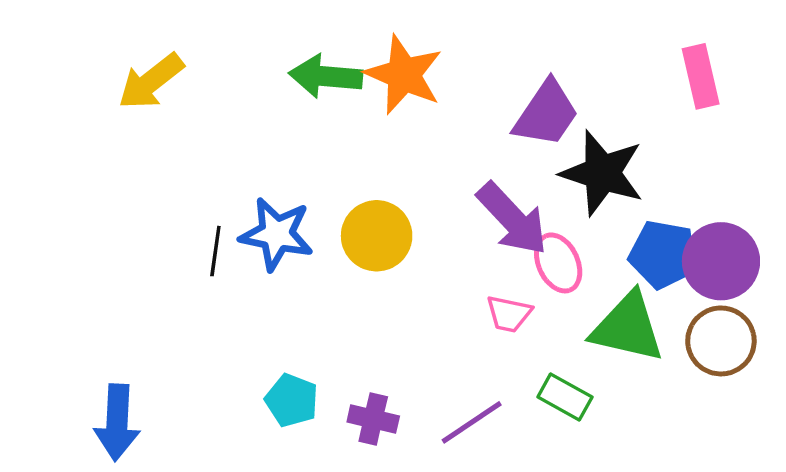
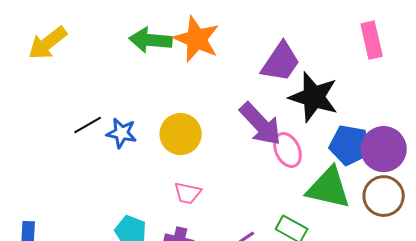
blue star: (277, 234) -> (122, 133), size x0.7
black line: (215, 251) -> (88, 125), moved, turned 52
pink trapezoid: (509, 314) -> (188, 193), moved

